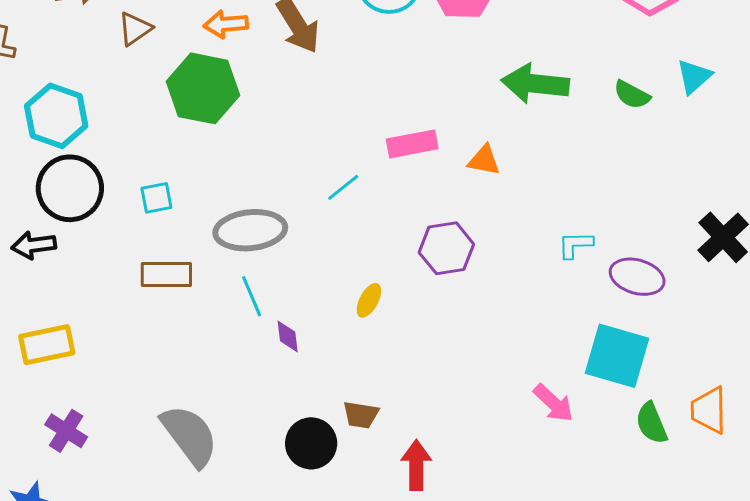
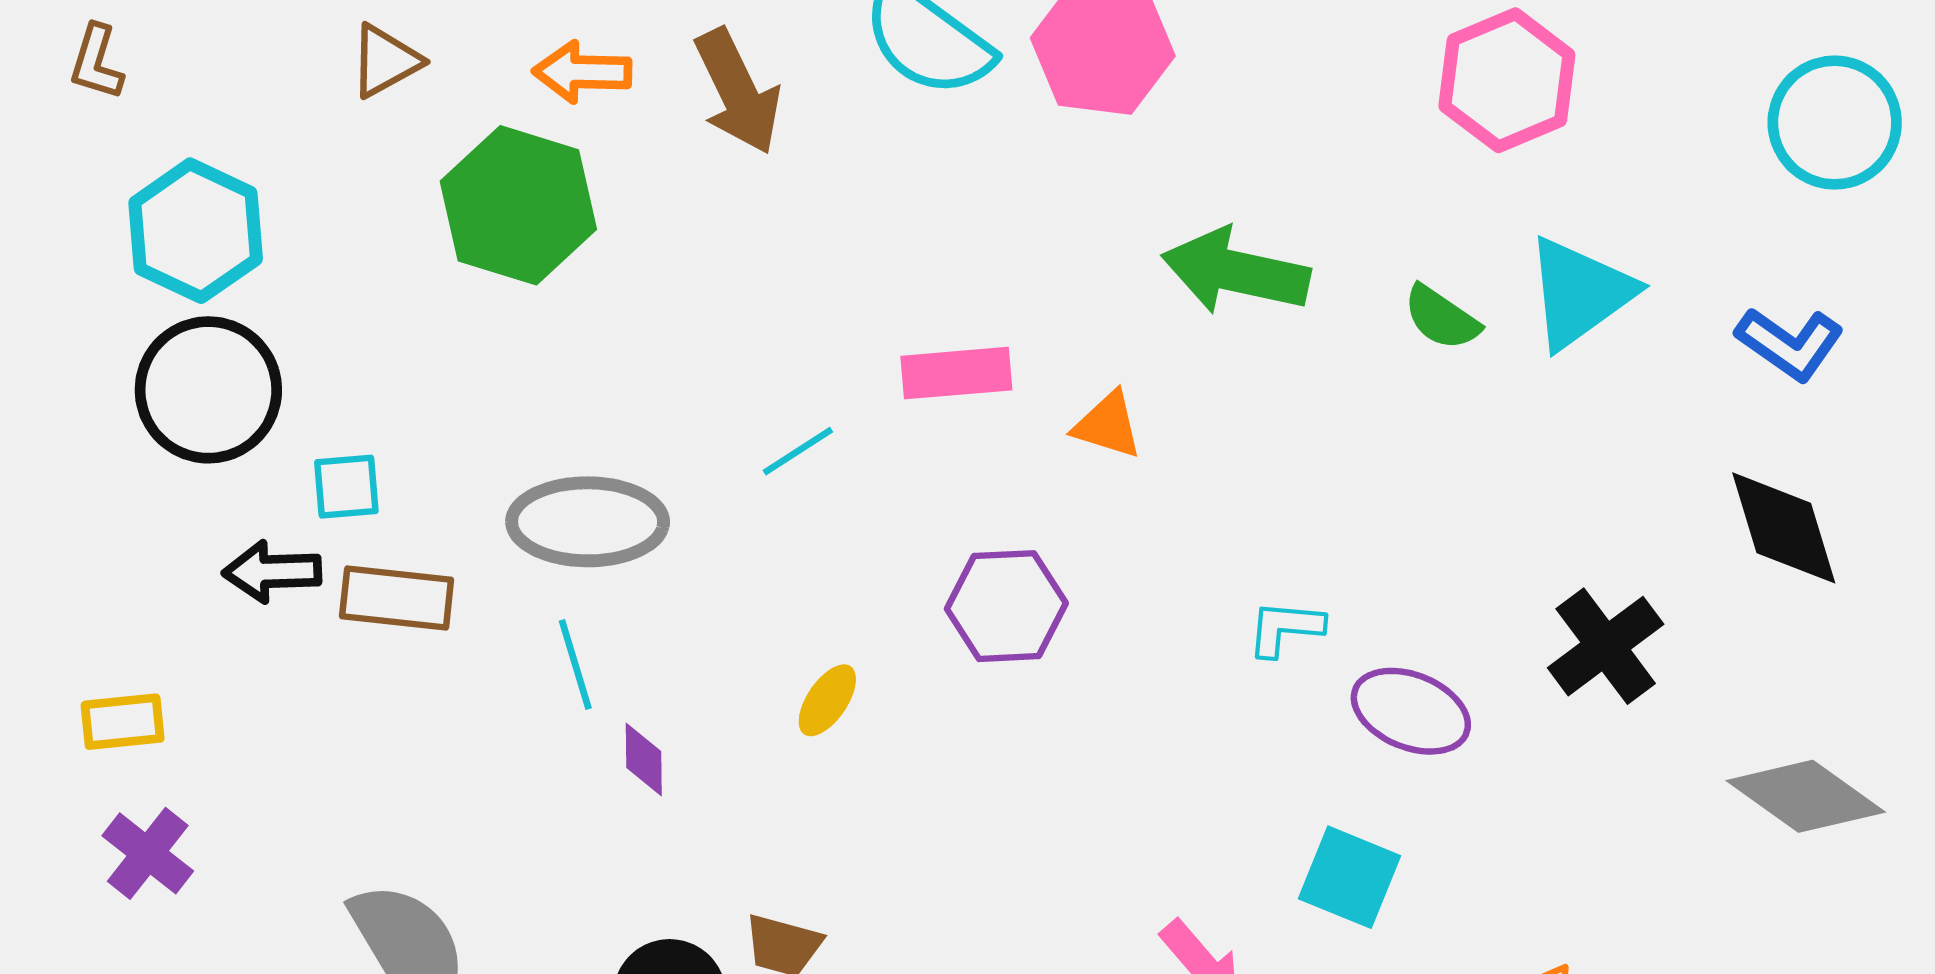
cyan triangle: (694, 77) -> (1580, 293), size x1.5
cyan square: (156, 198) -> (346, 487), moved
black arrow: (34, 245) -> (272, 572), moved
yellow rectangle: (47, 345) -> (123, 722), size x0.7
cyan square: (617, 356) -> (1349, 877), size x0.7
purple cross: (66, 431) -> (148, 853), moved

